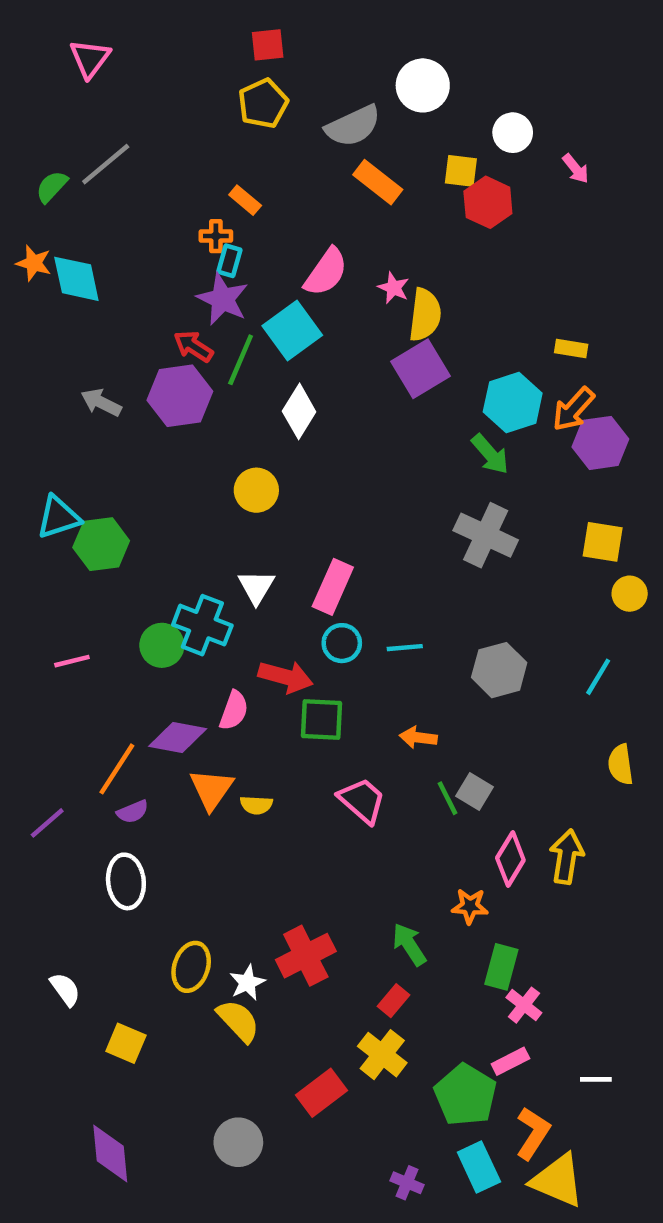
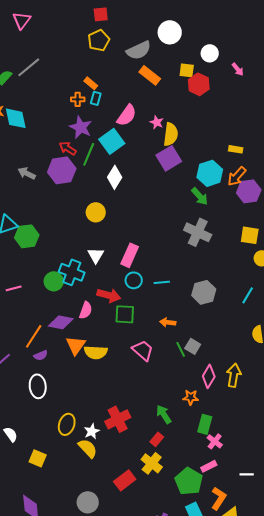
cyan rectangle: (229, 261) -> (96, 98), moved
yellow semicircle: (256, 805) -> (96, 352), size x1.6

